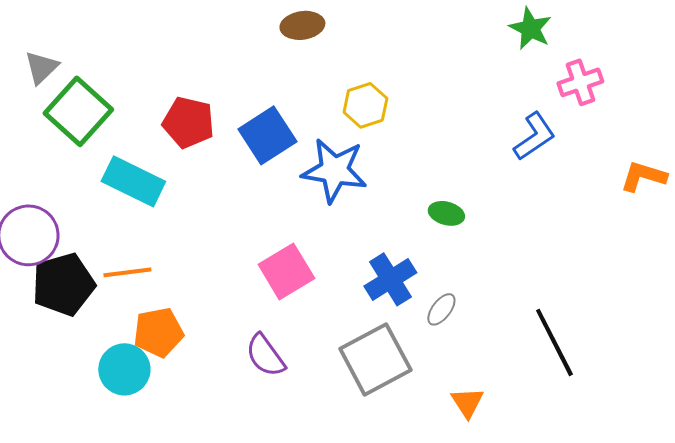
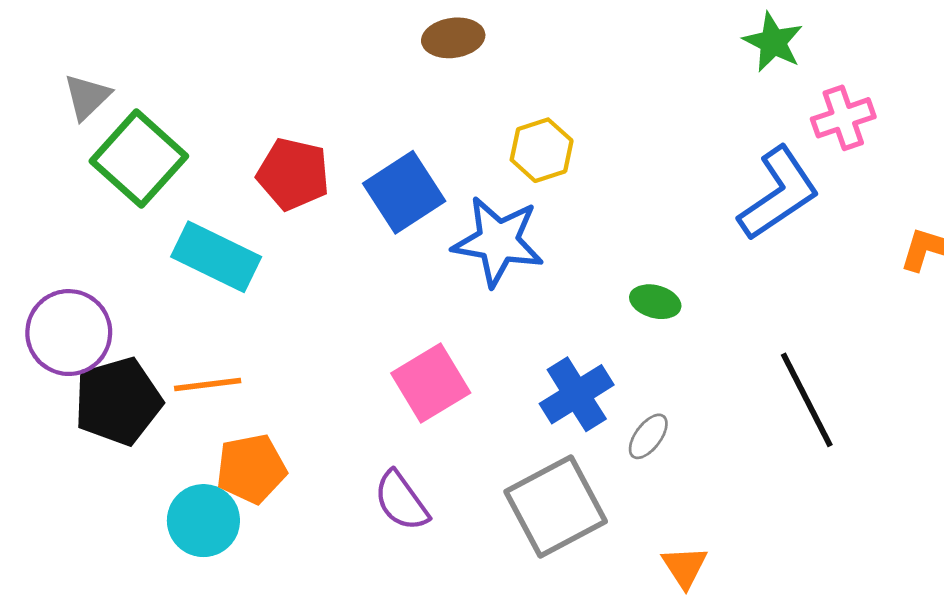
blue L-shape: (534, 136) -> (779, 194), size x1.4
black line: (554, 342) -> (807, 400), moved

